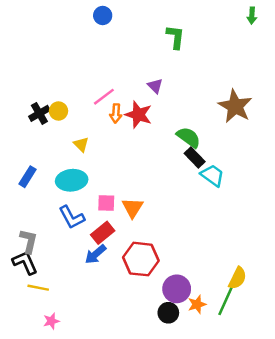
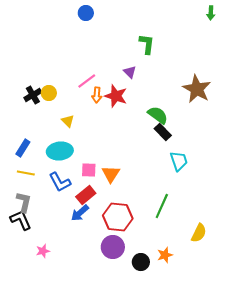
green L-shape: (175, 37) -> (147, 44), moved
cyan trapezoid: (212, 175) -> (179, 161), moved, turned 35
yellow line: (38, 288) -> (26, 173), moved
purple circle: (177, 289) -> (113, 247), moved
green line: (226, 301) -> (162, 206), moved
pink star: (51, 321) -> (43, 251), moved

